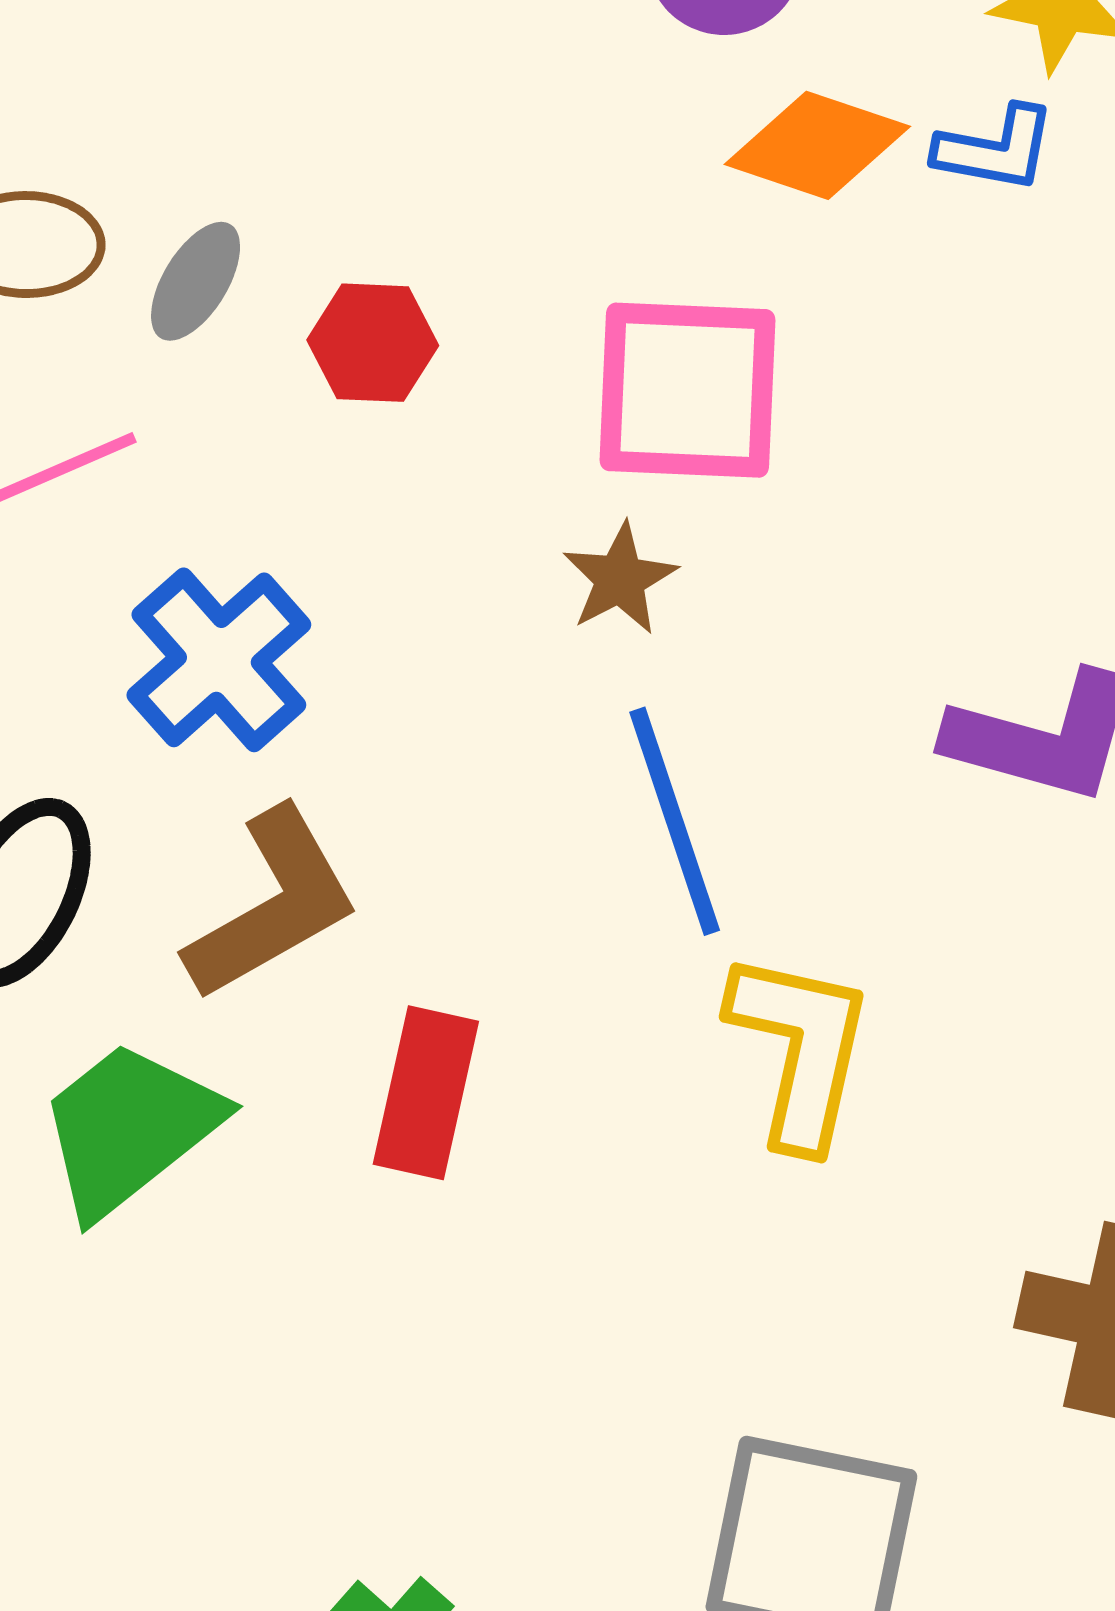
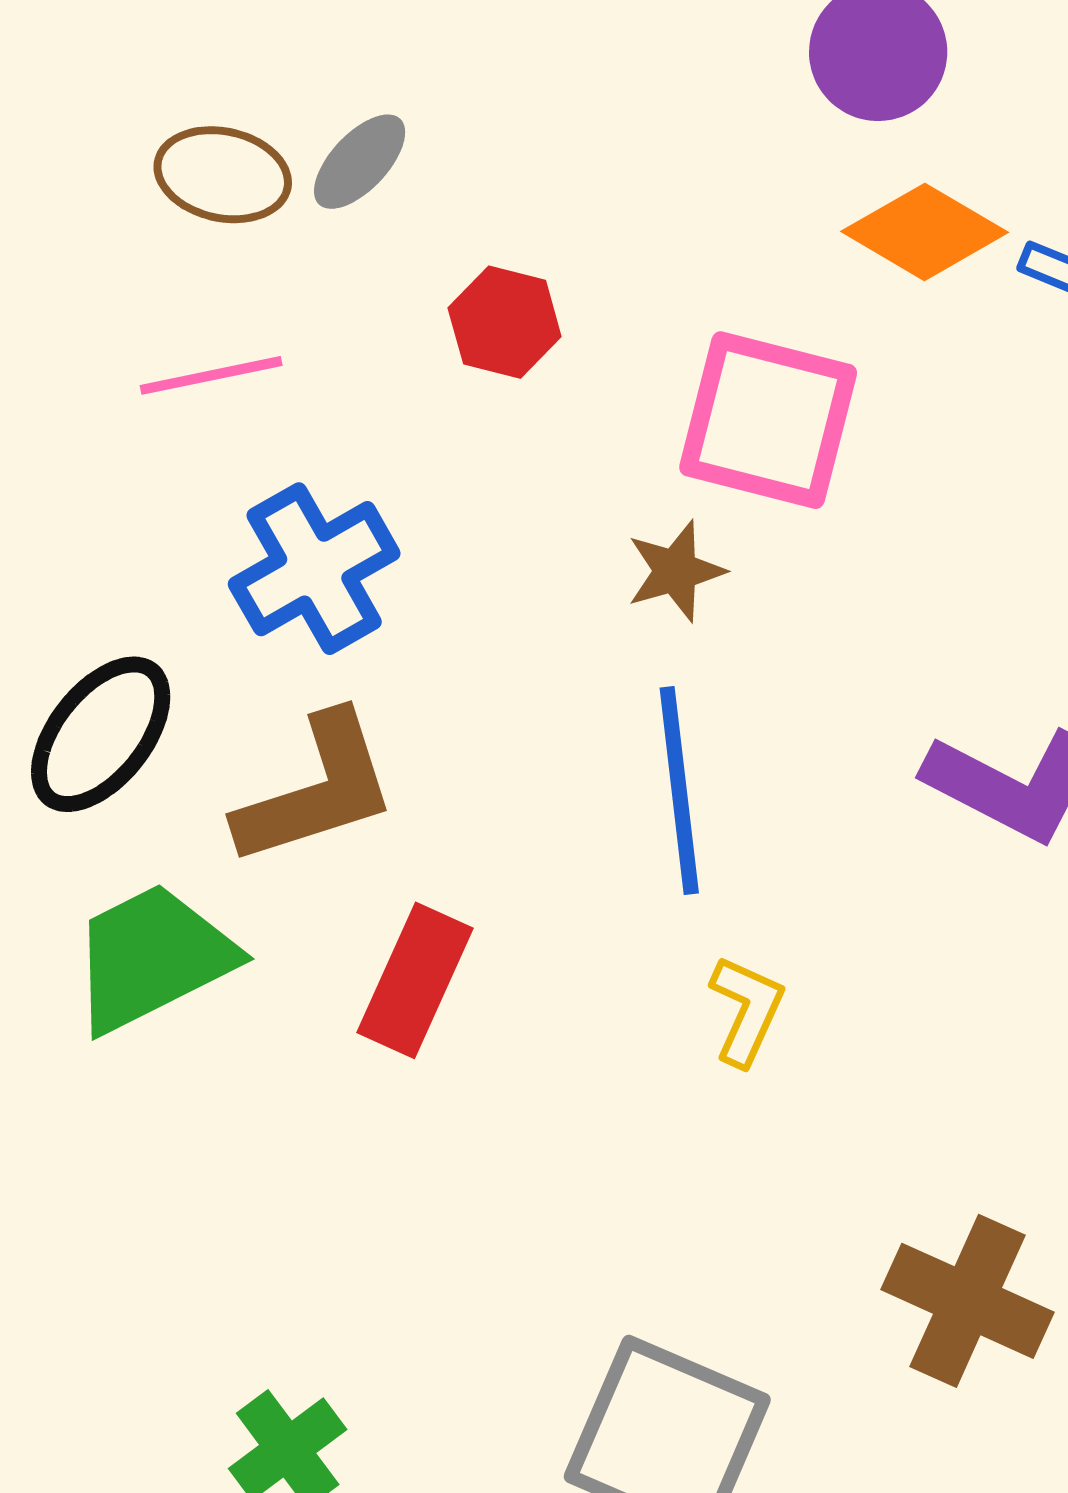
gray ellipse: (196, 281) -> (360, 162), moved
yellow L-shape: (800, 1049) -> (747, 1010), size x0.6

